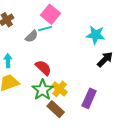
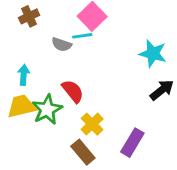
gray semicircle: (32, 36) -> (62, 44), turned 56
green star: (43, 90) -> (47, 110), moved

